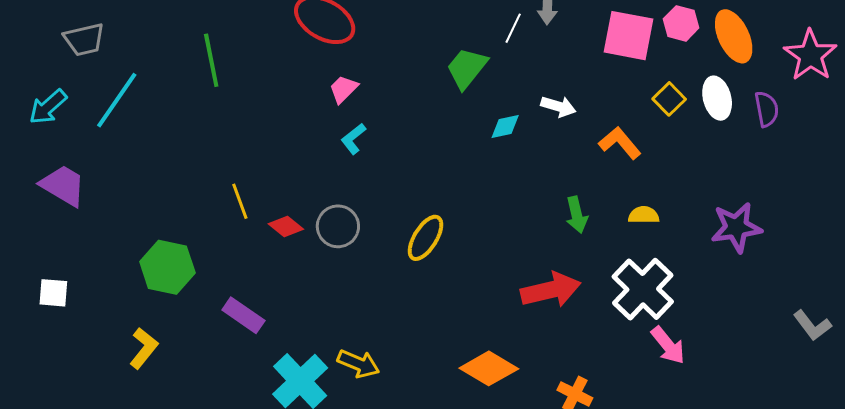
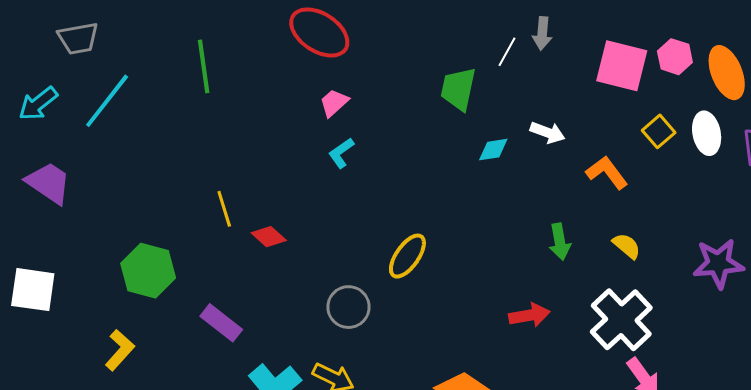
green trapezoid: (467, 68) -> (458, 89), turned -30
yellow semicircle: (644, 215) -> (627, 246), turned 36
gray circle: (338, 226) -> (349, 307), moved
red arrow: (551, 290) -> (529, 315), size x0.7
white square: (53, 293) -> (33, 290), size x1.5

